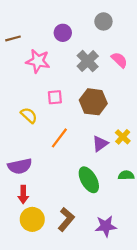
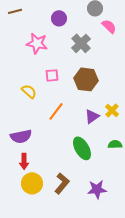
brown line: (13, 38) -> (15, 11), moved
pink semicircle: (119, 60) -> (109, 26), moved

